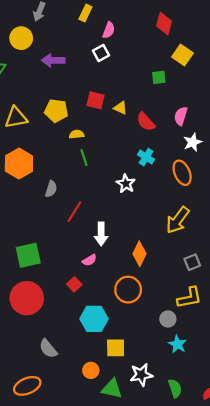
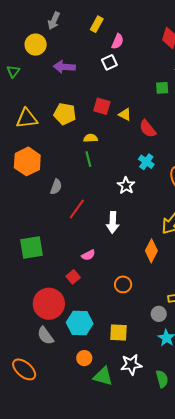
yellow semicircle: (77, 134) -> (91, 138), moved
white arrow: (101, 234) -> (113, 222), moved
orange diamond: (139, 254) -> (151, 251), moved
orange circle: (128, 290) -> (123, 284), size x0.7
red circle: (27, 298) -> (49, 304), moved
cyan hexagon: (94, 319) -> (80, 323), moved
yellow square: (116, 348) -> (119, 332), moved
orange ellipse: (27, 386) -> (24, 369), turned 60

